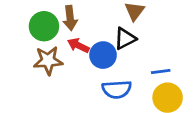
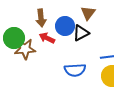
green circle: (44, 26) -> (14, 38), moved
blue circle: (103, 55) -> (65, 26), moved

